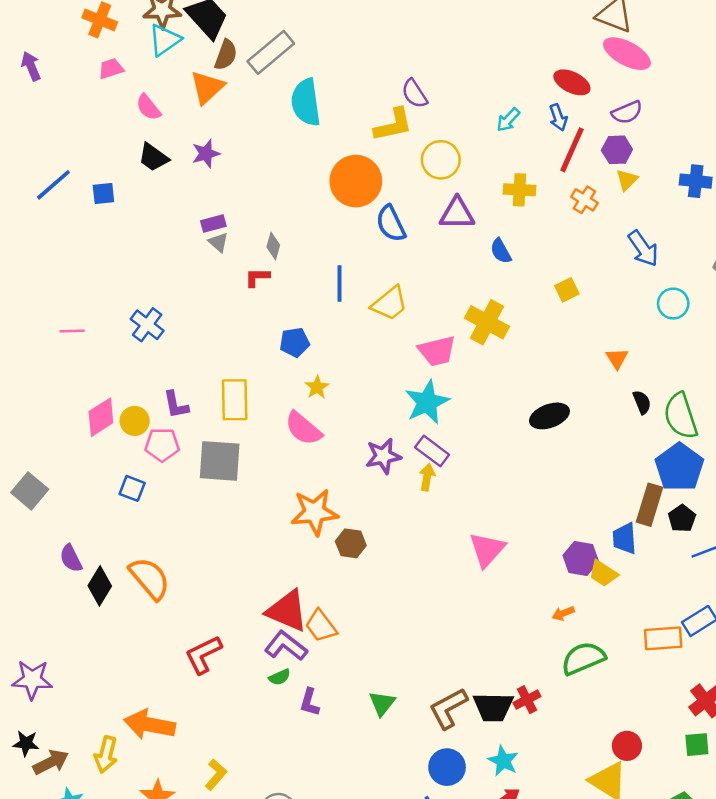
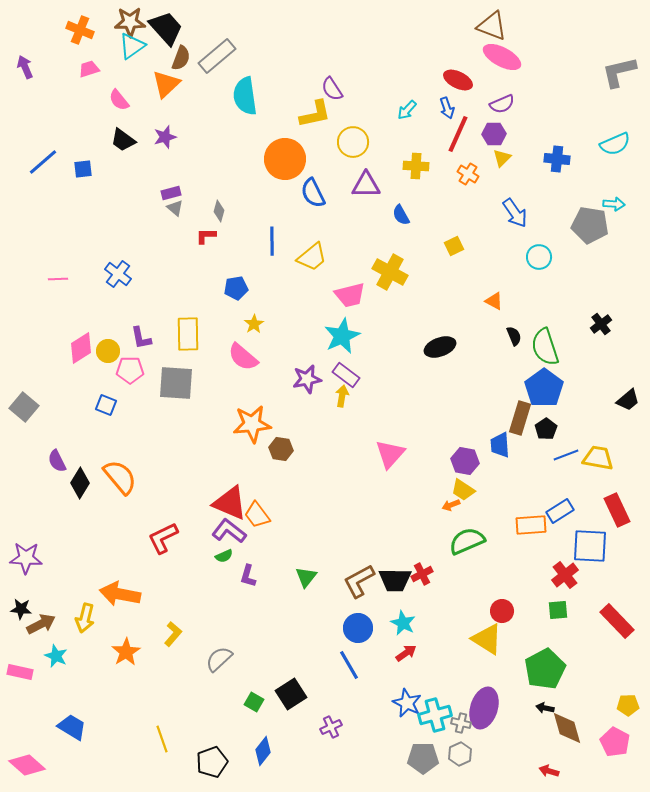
orange triangle: (617, 358) -> (494, 301), turned -30
yellow trapezoid: (603, 573) -> (463, 490), moved

